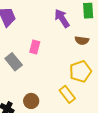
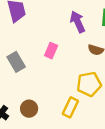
pink rectangle: (35, 47) -> (51, 51), moved
yellow rectangle: (67, 94) -> (70, 107), turned 54

